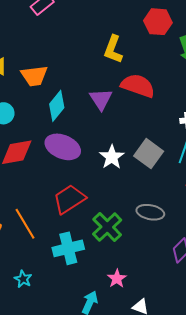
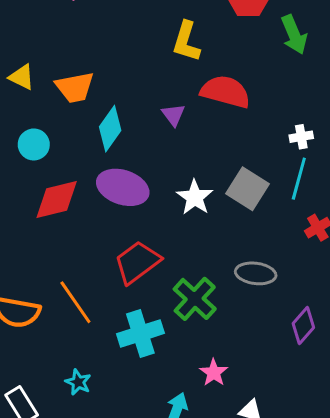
purple triangle: (101, 99) -> (173, 115), size x0.7

